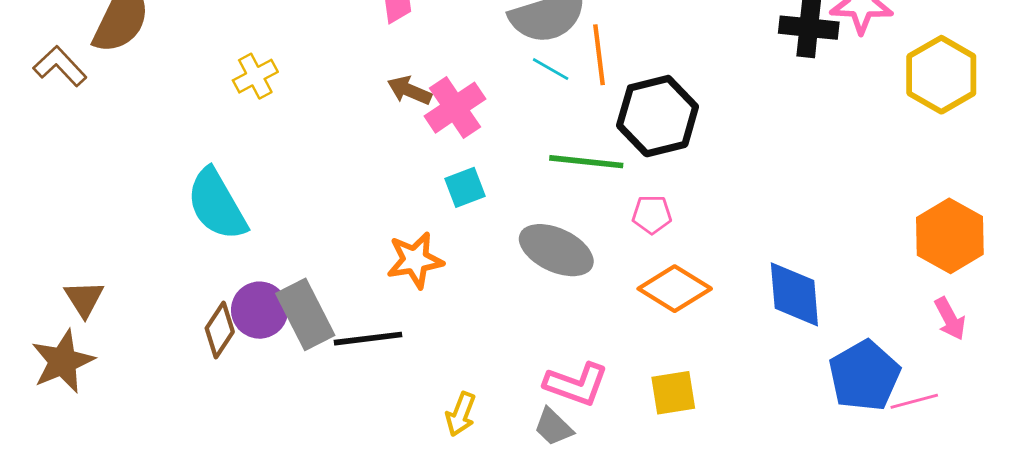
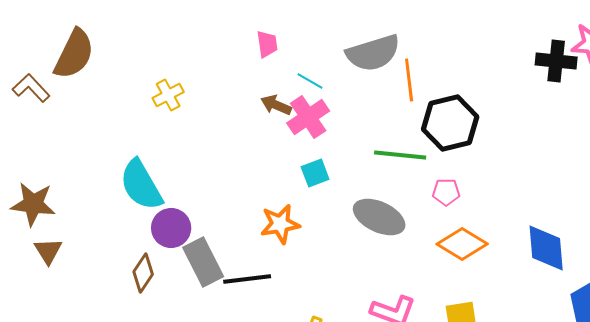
cyan line: (551, 69) -> (310, 81), moved
purple circle: (260, 310) -> (171, 228), moved
brown star: (63, 361) -> (33, 204), moved, turned 30

